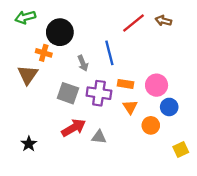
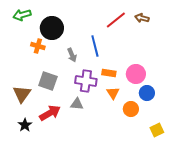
brown triangle: (28, 75) -> (22, 94), moved
gray square: (68, 93) -> (48, 81), moved
red arrow: (74, 128) -> (50, 113), moved
gray triangle: (99, 137) -> (77, 104), moved

